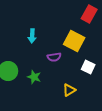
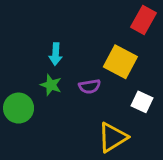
green star: (34, 77) -> (51, 85), moved
yellow triangle: (69, 90) -> (113, 137), size x1.5

